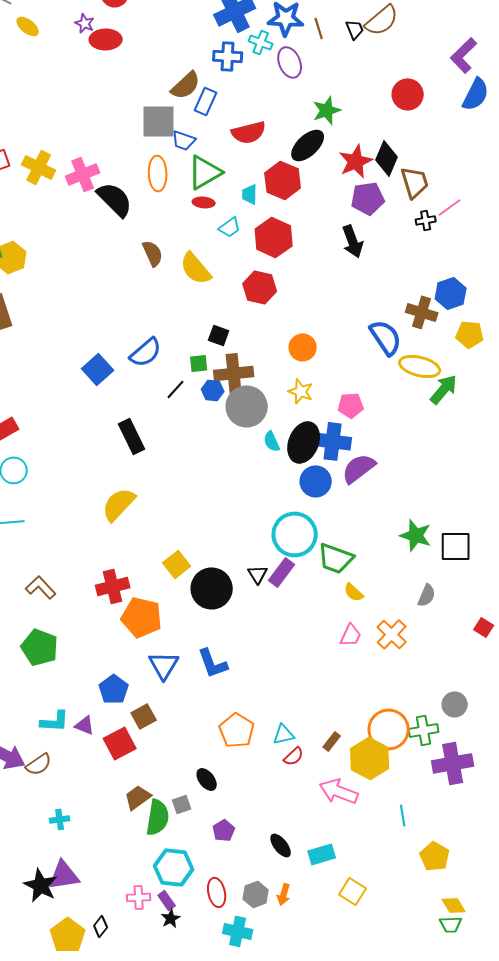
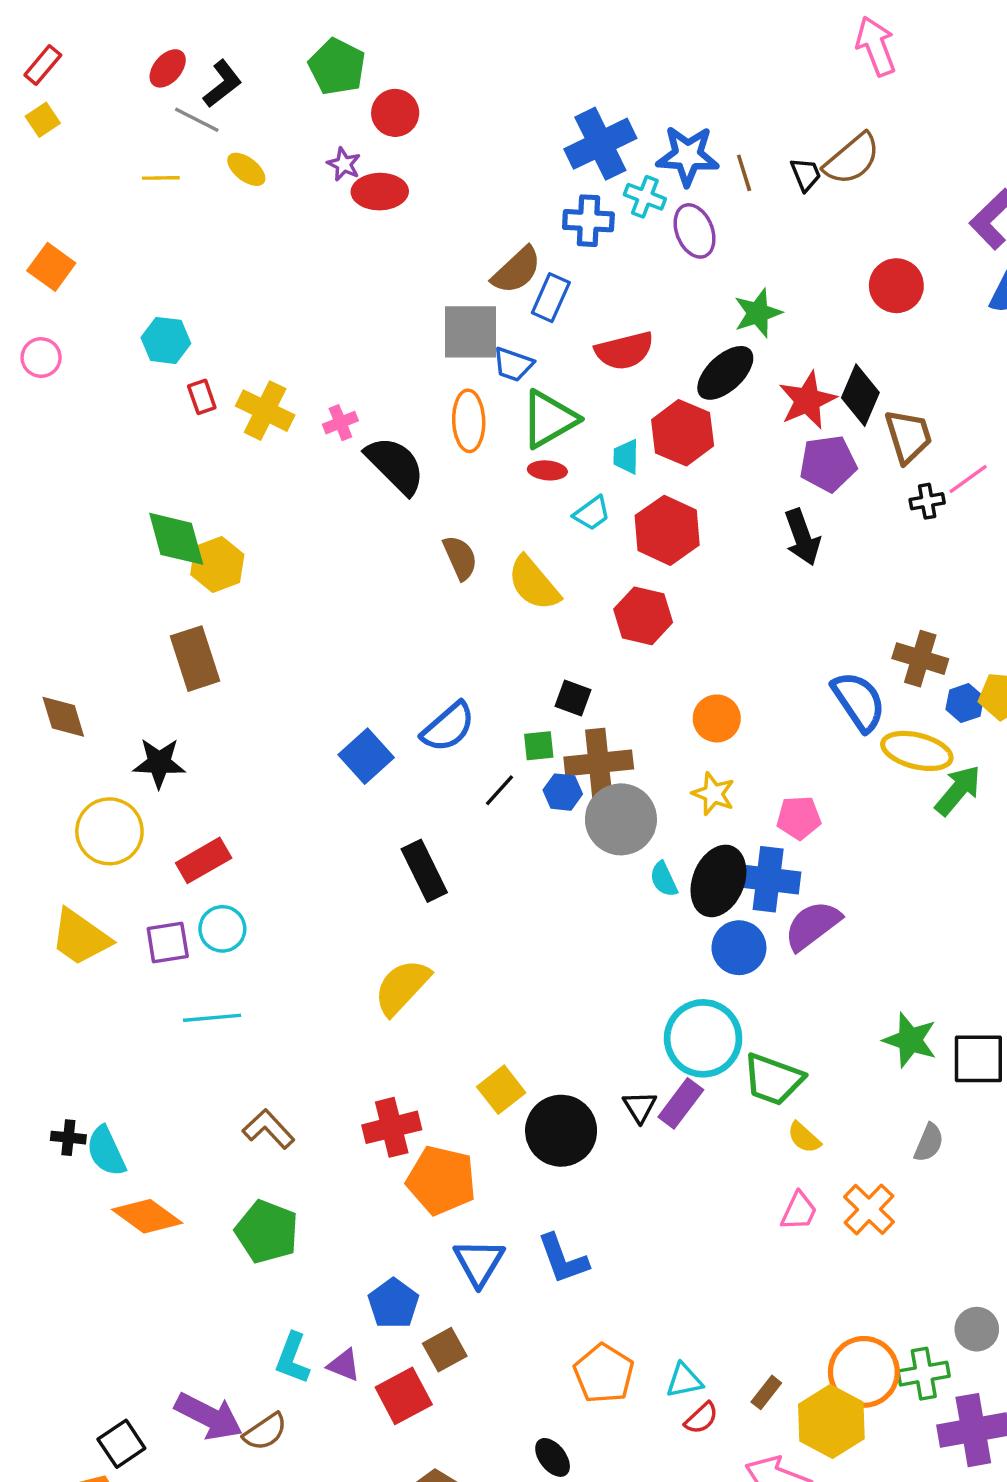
pink cross: (83, 174) -> (340, 423), size x0.6
blue hexagon: (451, 293) -> (965, 703), moved, size x0.7
cyan L-shape: (55, 721) -> (293, 1358), turned 108

